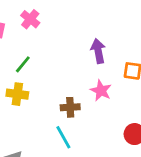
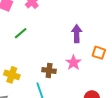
yellow cross: (17, 94) -> (12, 75), moved

